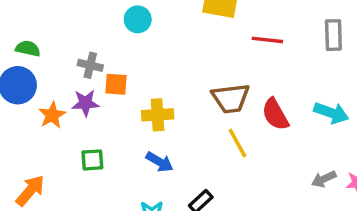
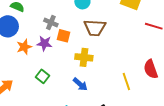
brown trapezoid: (231, 98) -> (95, 28), moved
green square: (92, 160) -> (42, 76), turned 32

